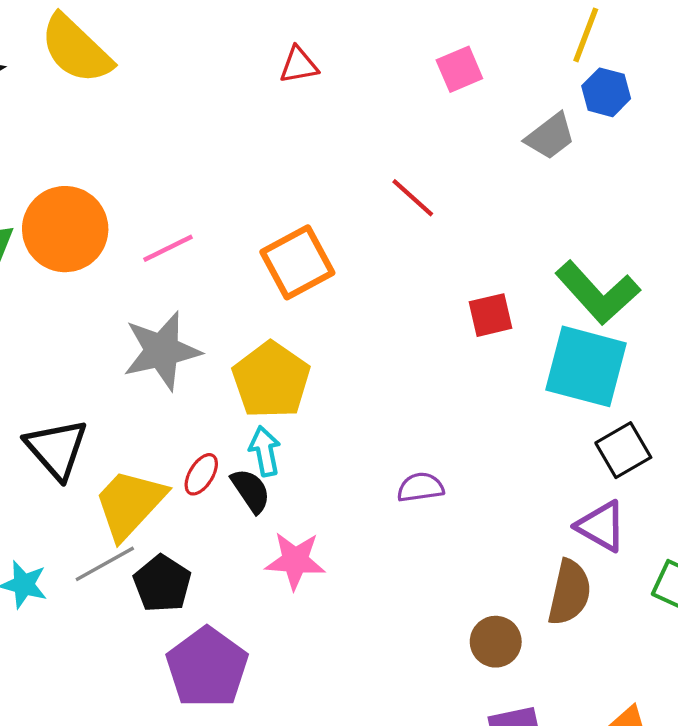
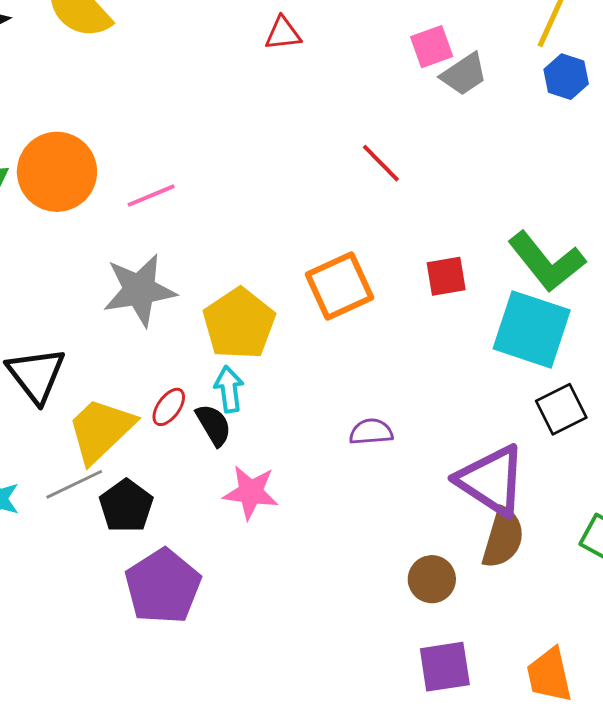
gray trapezoid: (550, 136) -> (464, 74), moved
orange square: (297, 262) -> (339, 286), moved
purple triangle: (601, 526) -> (491, 480), moved, size x1.5

